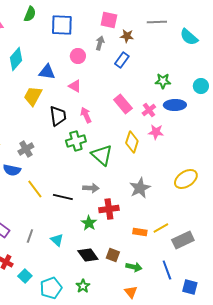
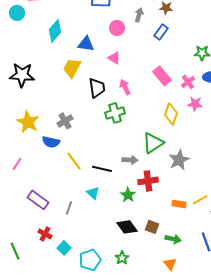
green triangle: (102, 155) -> (153, 143), moved, turned 45
cyan triangle: (57, 240) -> (93, 193), moved

